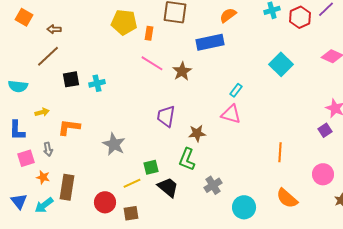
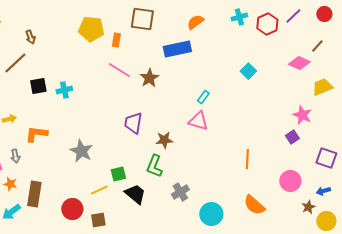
brown arrow: (54, 29) -> (30, 37), moved, turned -112
cyan square: (281, 64) -> (248, 71), size x0.7

